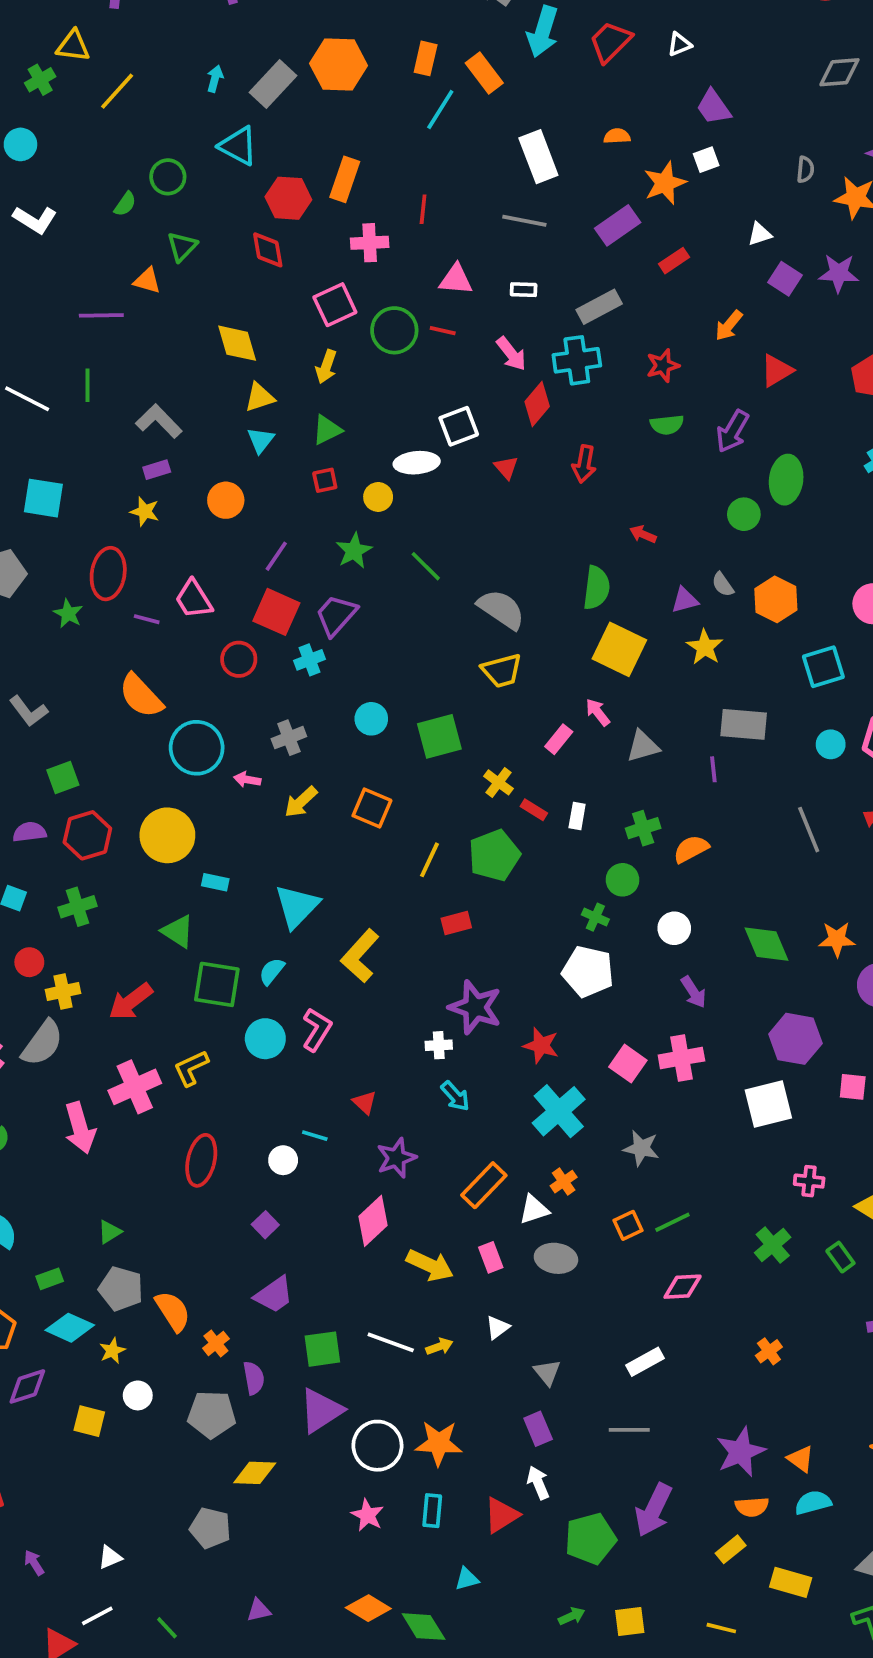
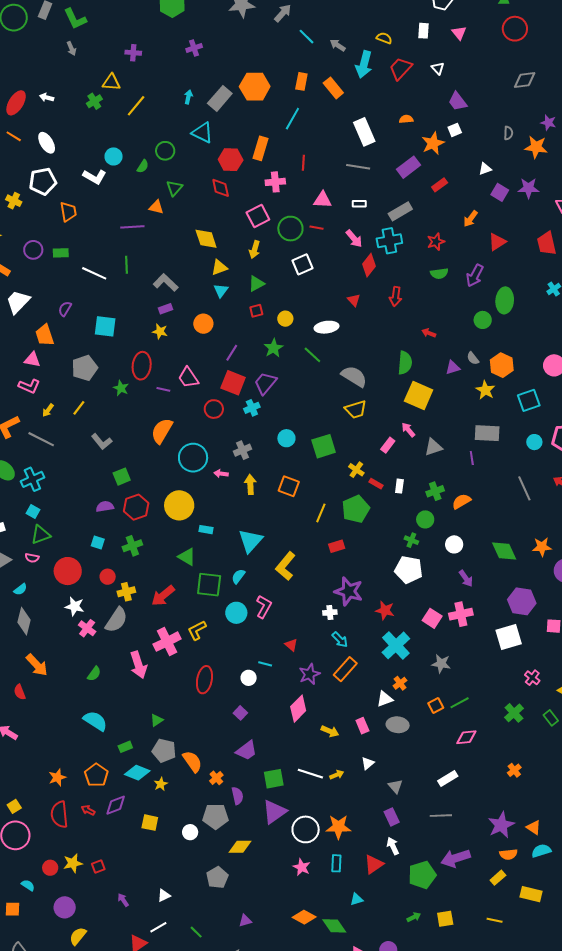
white triangle: (679, 44) -> (438, 68), turned -48
cyan line: (440, 109) -> (292, 119), moved
cyan circle: (20, 144) -> (114, 156), moved
white square: (459, 426) -> (302, 264), moved
white ellipse: (417, 463) -> (327, 327), moved
yellow star: (705, 647) -> (485, 390), moved
orange semicircle: (141, 696) -> (162, 431), turned 76
yellow arrow: (301, 802) -> (250, 484), turned 132
pink cross: (809, 1181) -> (532, 678), turned 35
orange rectangle: (484, 1185) -> (345, 669), moved
yellow arrow: (430, 1265) -> (330, 731), size x0.7
white circle: (138, 1395) -> (190, 832), moved
purple arrow: (654, 1510) -> (456, 858), turned 48
gray pentagon: (210, 1528) -> (217, 877), turned 30

